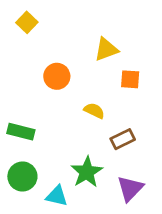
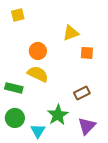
yellow square: (27, 22) -> (18, 15), turned 32
yellow semicircle: (94, 111) -> (38, 74), moved, size x1.5
cyan triangle: (57, 196) -> (38, 131), turned 49

